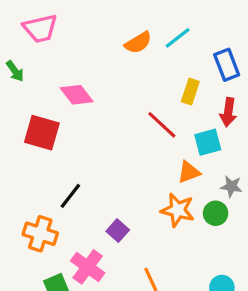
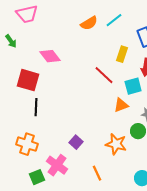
black line: (70, 196) -> (36, 107), moved, turned -36
orange star: (178, 210) -> (116, 144), moved

